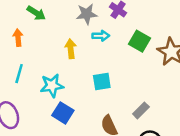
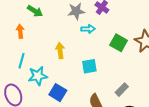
green square: (140, 41) -> (119, 43), moved
yellow arrow: (71, 49) -> (60, 50), moved
cyan star: (52, 86) -> (38, 76), moved

